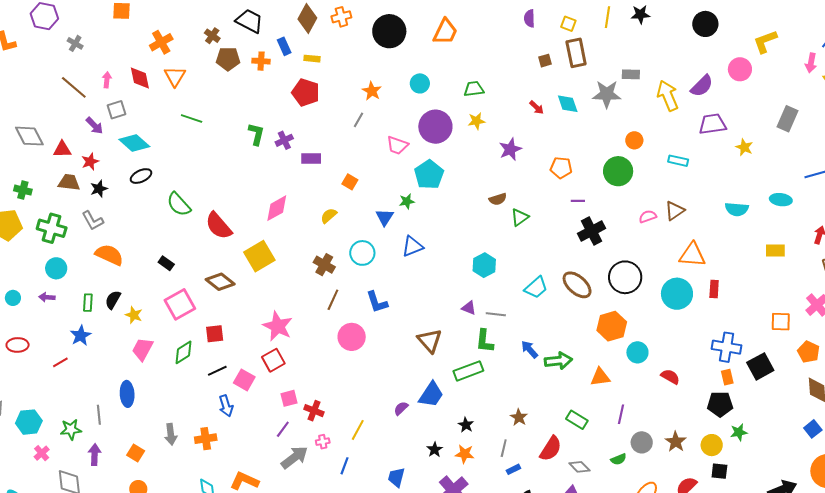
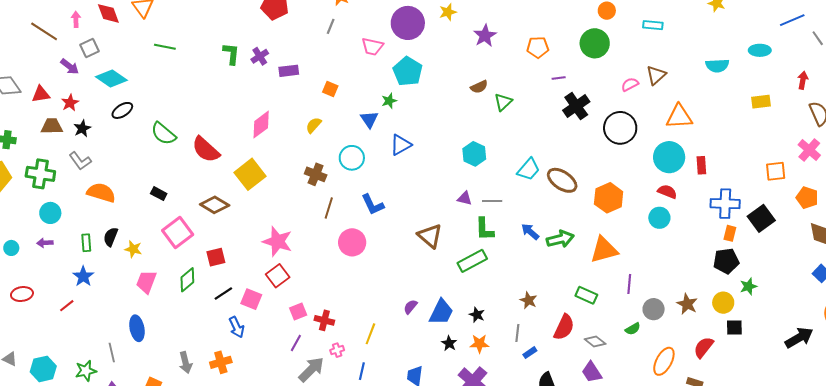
black circle: (625, 277) -> (620, 128), moved
brown ellipse: (577, 285) -> (562, 180), moved
red rectangle: (714, 289) -> (701, 165), moved
cyan circle: (637, 352) -> (659, 218), moved
orange triangle: (600, 377) -> (604, 250), size x1.4
red semicircle: (670, 377) -> (667, 192), moved
orange rectangle: (727, 377) -> (730, 233), turned 35
blue trapezoid: (431, 395) -> (441, 312), moved

